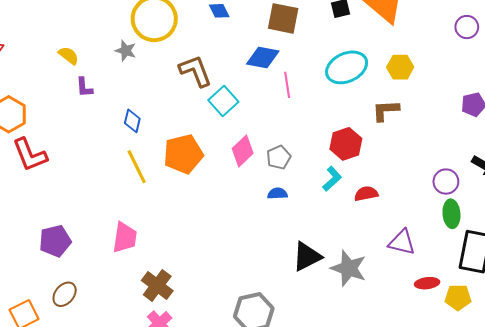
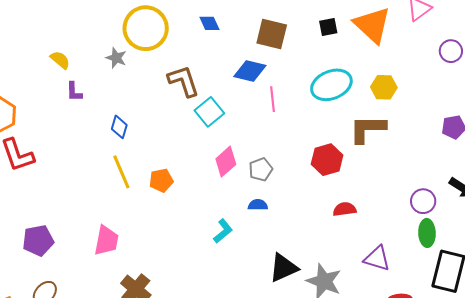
brown L-shape: (386, 110) -> (367, 129), size x1.4
orange pentagon: (183, 154) -> (161, 180), moved, size x0.6
cyan L-shape: (332, 179) -> (223, 231), moved

